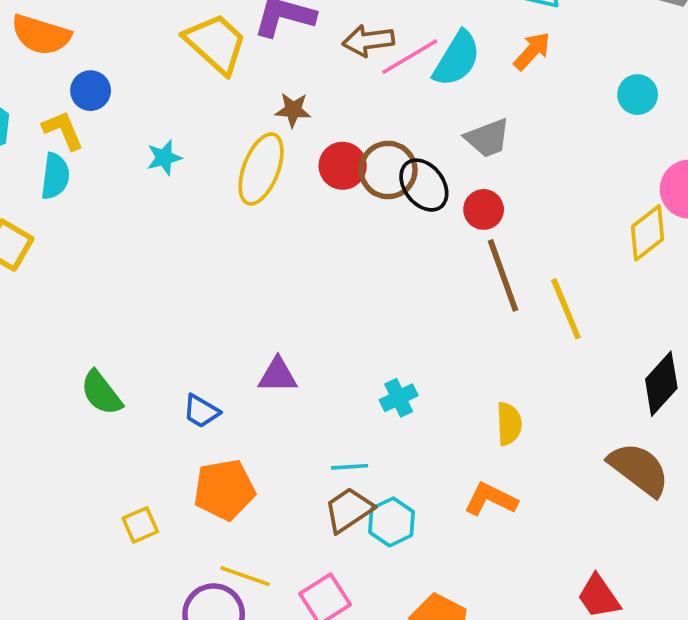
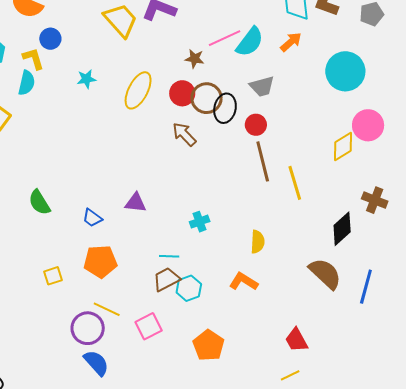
brown arrow: (368, 41) -> (184, 134), moved, turned 48
cyan circle: (638, 95) -> (345, 71), size x1.8
brown star: (293, 110) -> (195, 59), moved
black ellipse: (424, 185) -> (225, 108), turned 44

